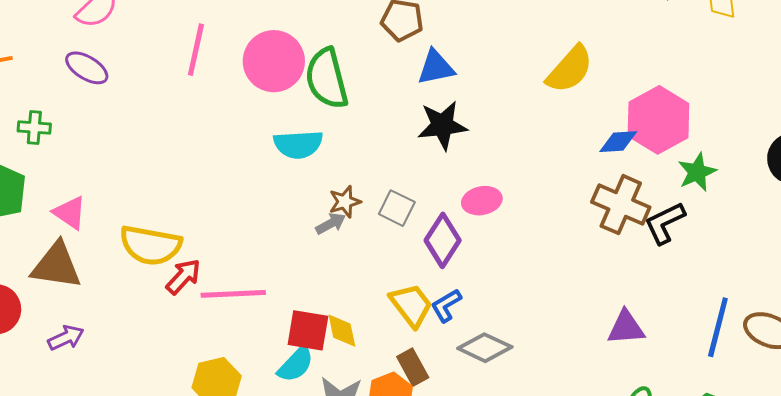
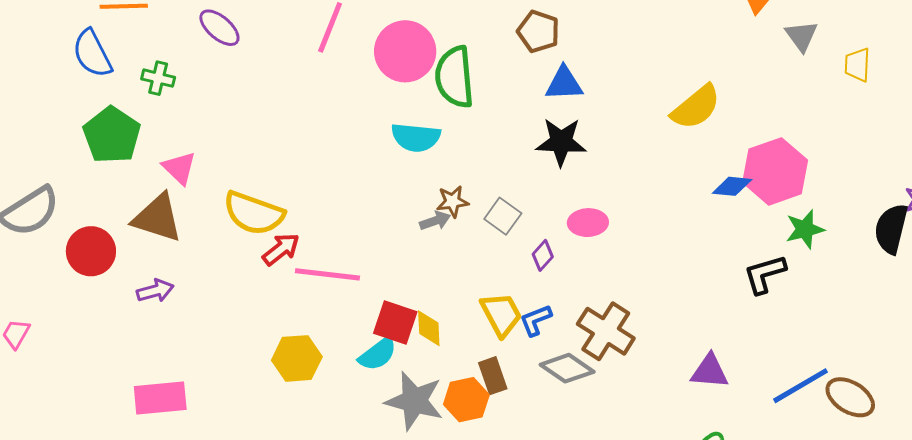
brown cross: (621, 205) -> (606, 331), moved
purple diamond: (443, 240) -> (543, 255), size x0.6
blue line: (718, 327) -> (800, 386), turned 36

